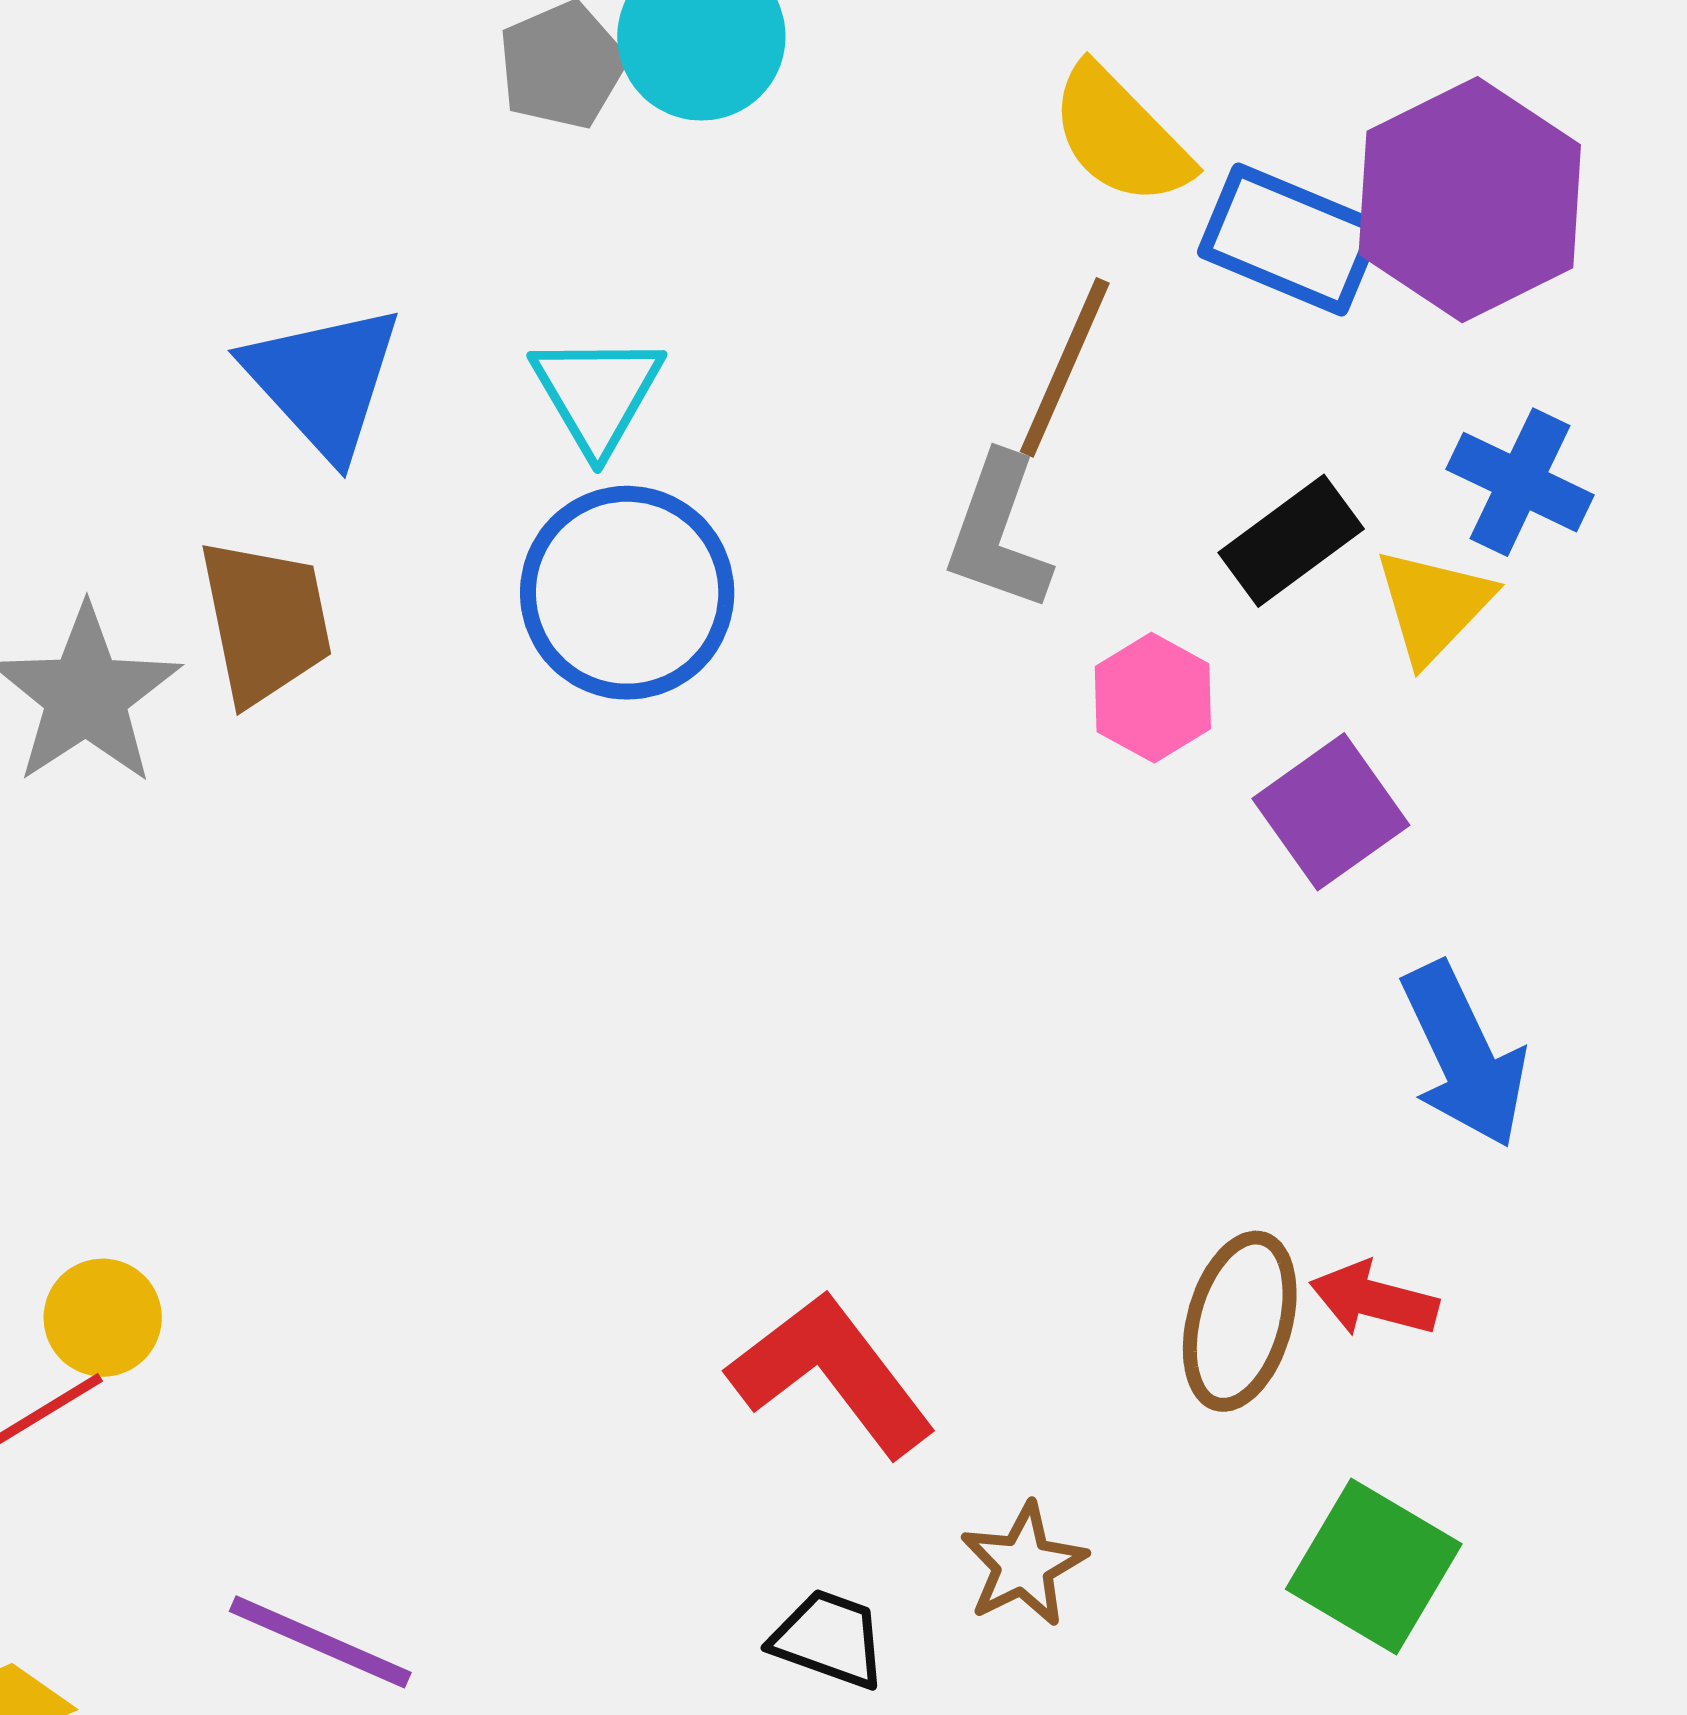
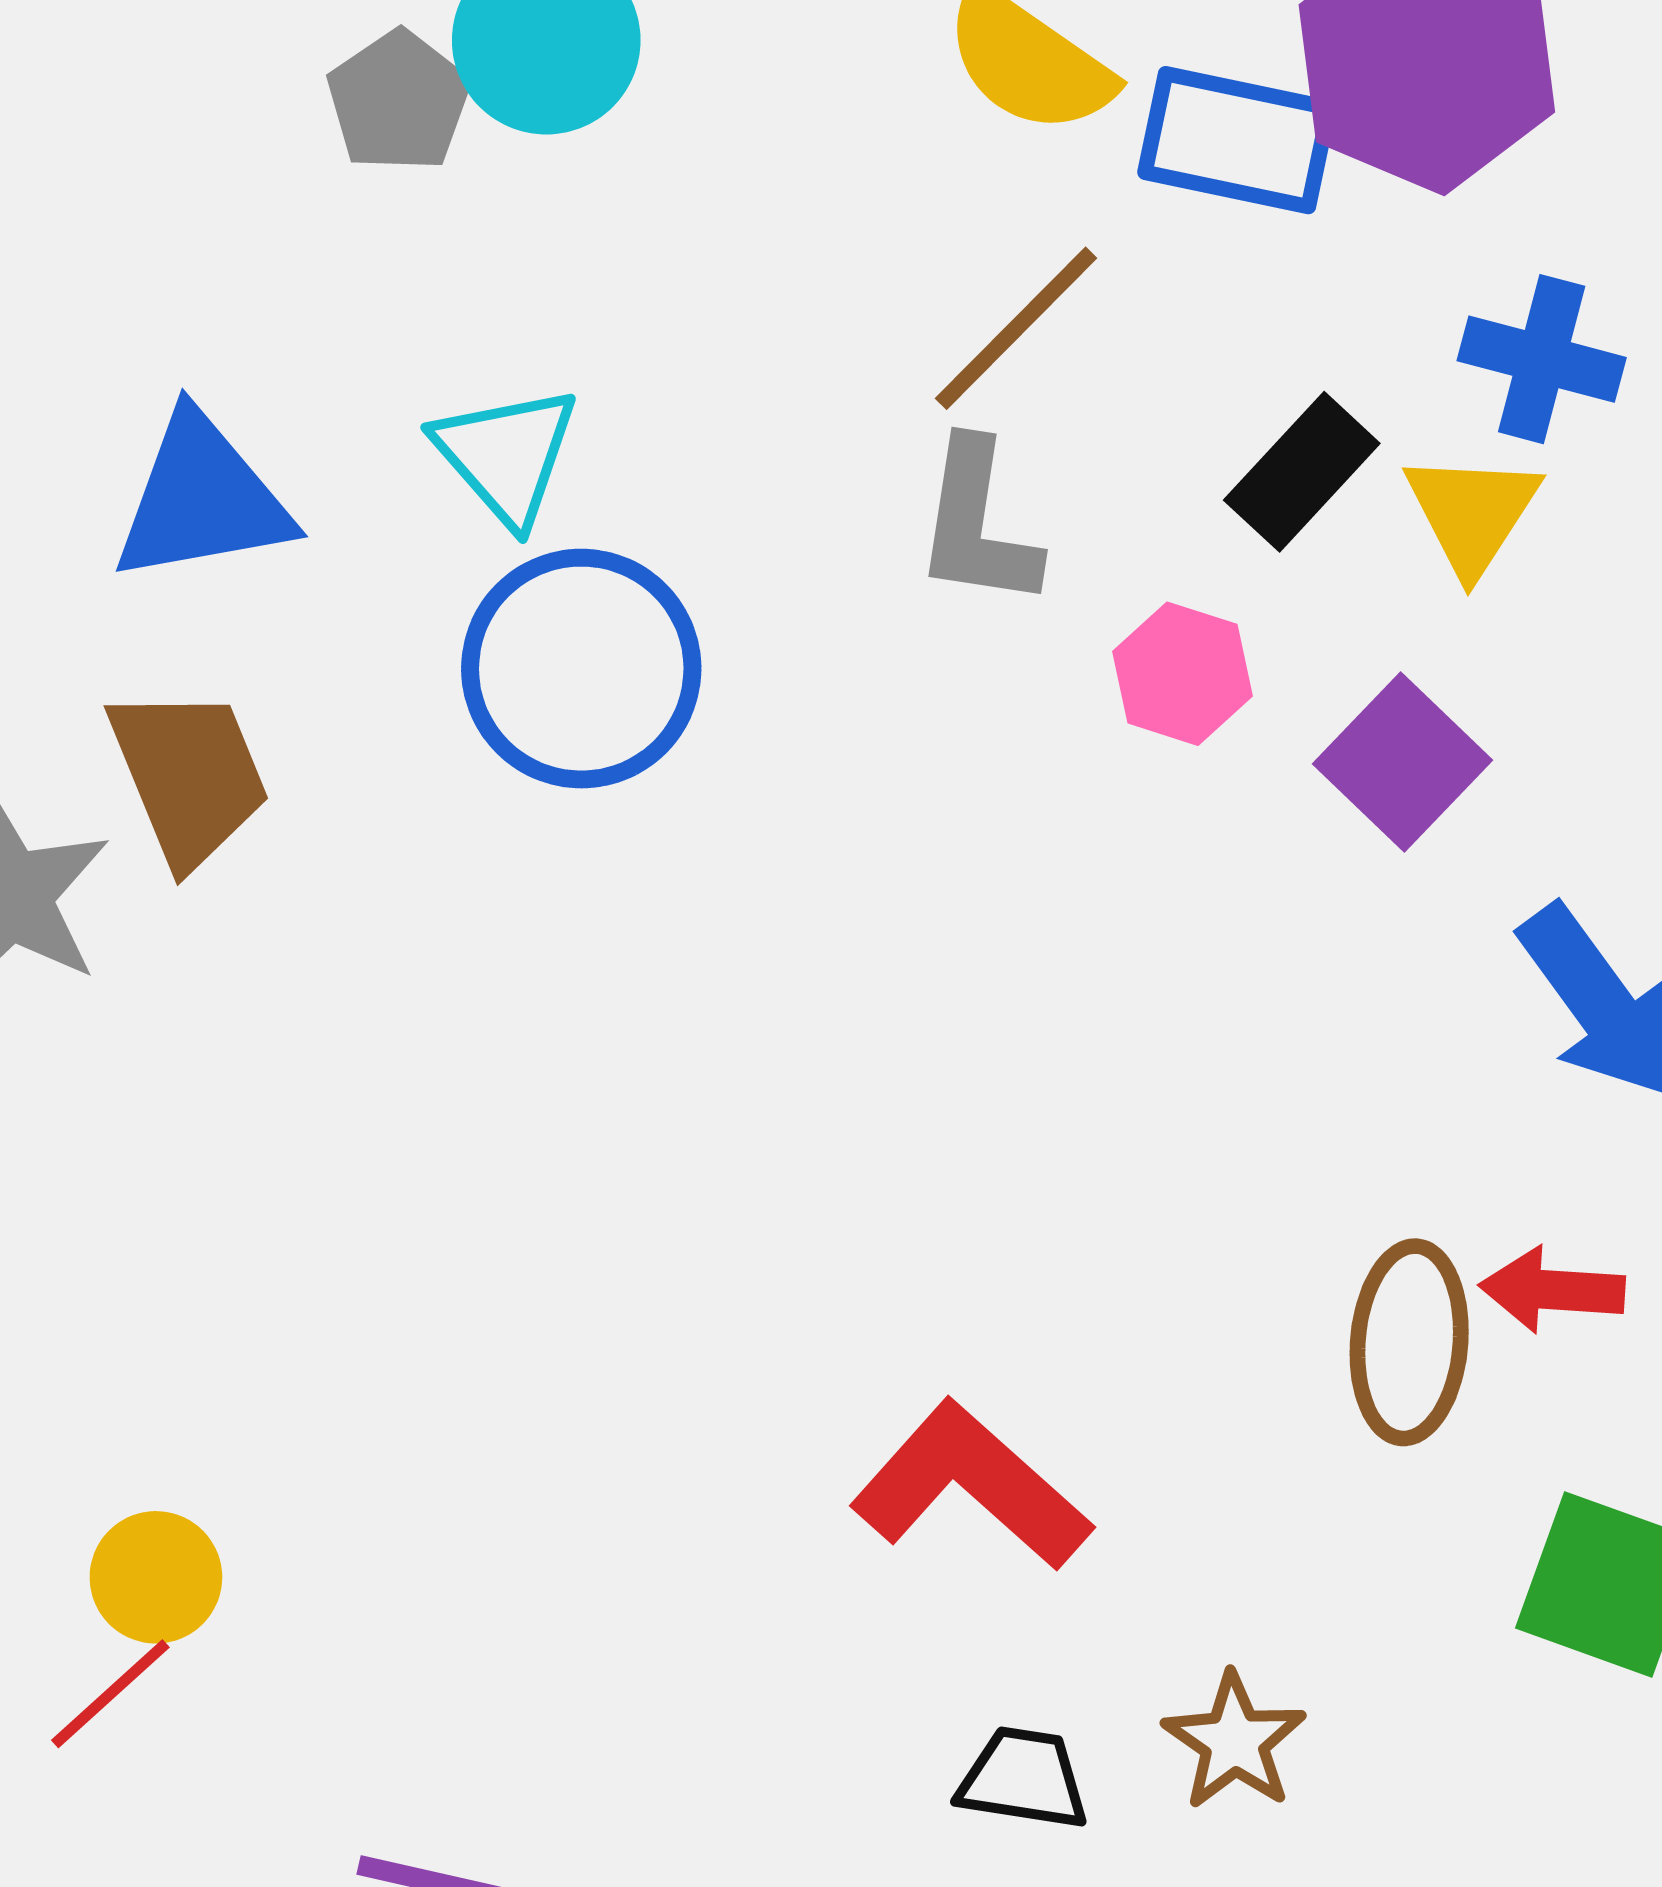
brown line: (1065, 367) -> (1016, 328), turned 32
blue triangle: (323, 381) -> (202, 499), turned -47
brown star: (1023, 1565) -> (1234, 1741), moved

